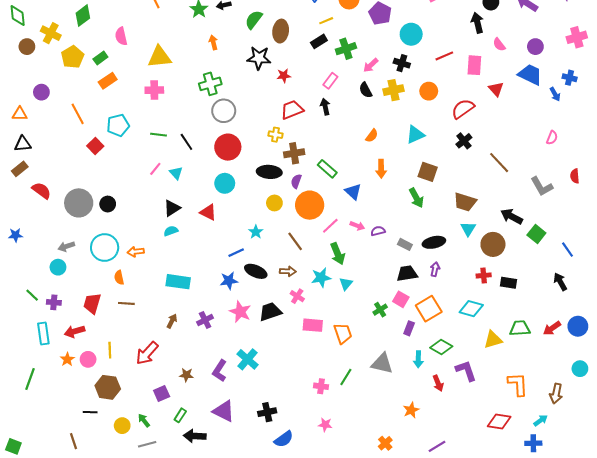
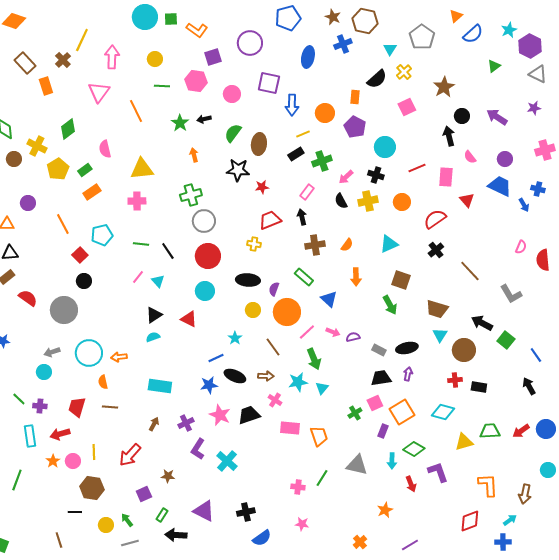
brown cross: (294, 153) -> (315, 245), moved
red semicircle: (575, 176) -> (543, 260), moved, size x1.5
black circle: (108, 204) -> (84, 281), moved
pink square: (401, 299) -> (375, 403), turned 35
purple L-shape: (220, 371) -> (198, 449), moved
red diamond: (499, 421) -> (470, 521), turned -30

